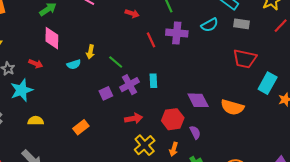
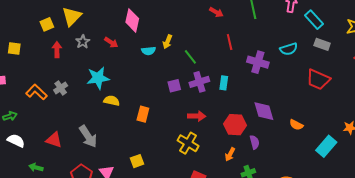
cyan semicircle: (210, 25) -> (289, 49), moved
purple cross: (177, 33) -> (258, 62), moved
cyan rectangle: (268, 83) -> (326, 146), moved
cyan star: (22, 90) -> (98, 78), moved
orange semicircle: (232, 107) -> (296, 125), size x0.6
yellow semicircle: (36, 121) -> (112, 101), moved
orange rectangle: (81, 127) -> (143, 114), turned -49
yellow cross: (145, 145) -> (188, 143), moved, turned -30

